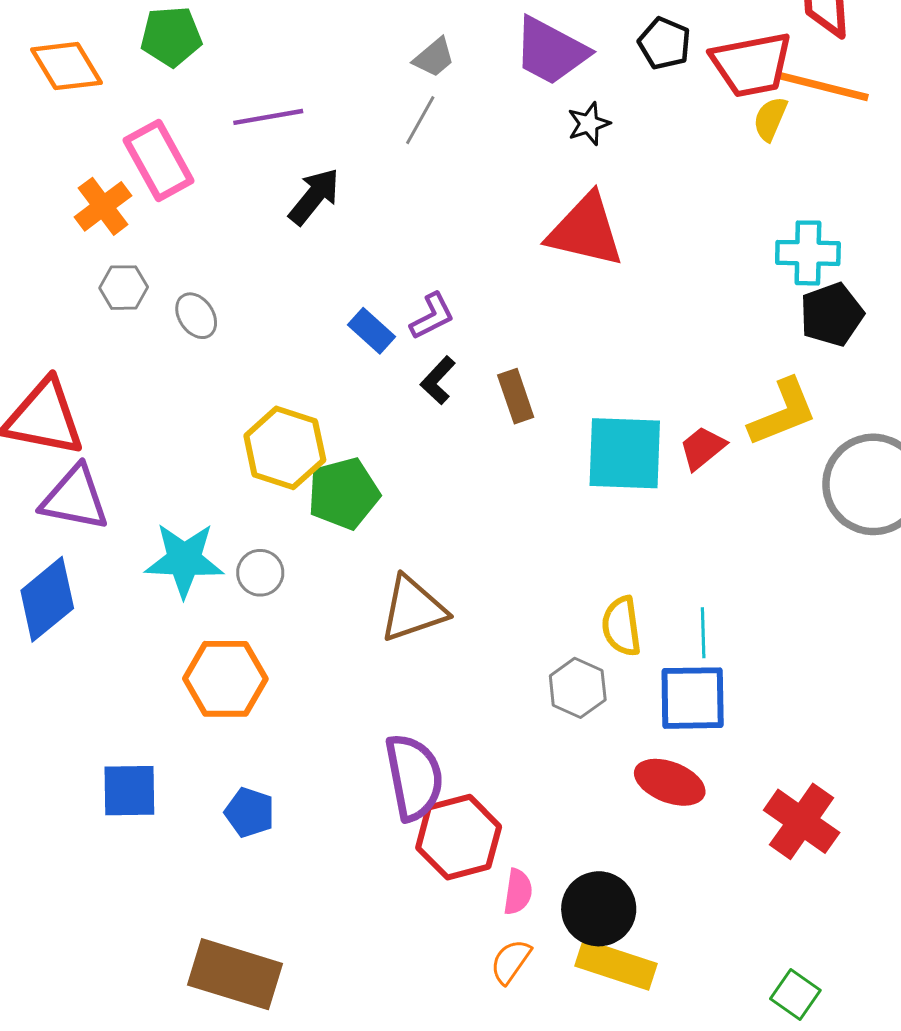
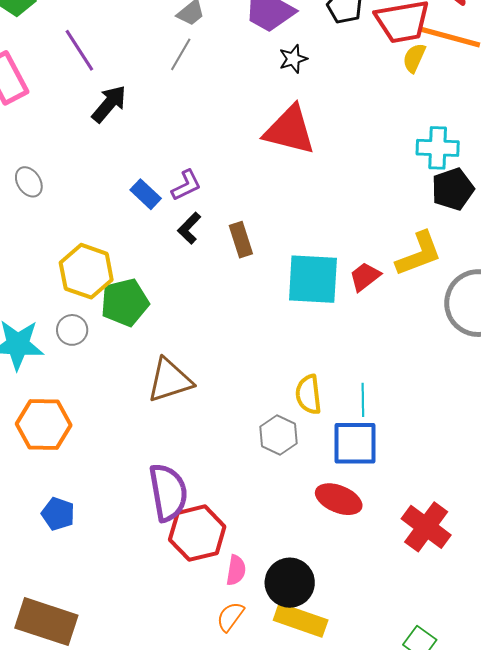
purple line: (268, 117) -> (79, 50), turned 66
gray circle: (260, 573) -> (72, 330), moved

